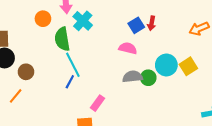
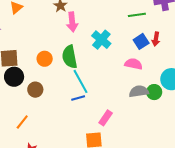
orange circle: (43, 19) -> (45, 59), moved
cyan cross: (83, 21) -> (101, 40), moved
blue line: (70, 82) -> (78, 98), turned 48
orange line: (16, 96) -> (22, 122), moved

